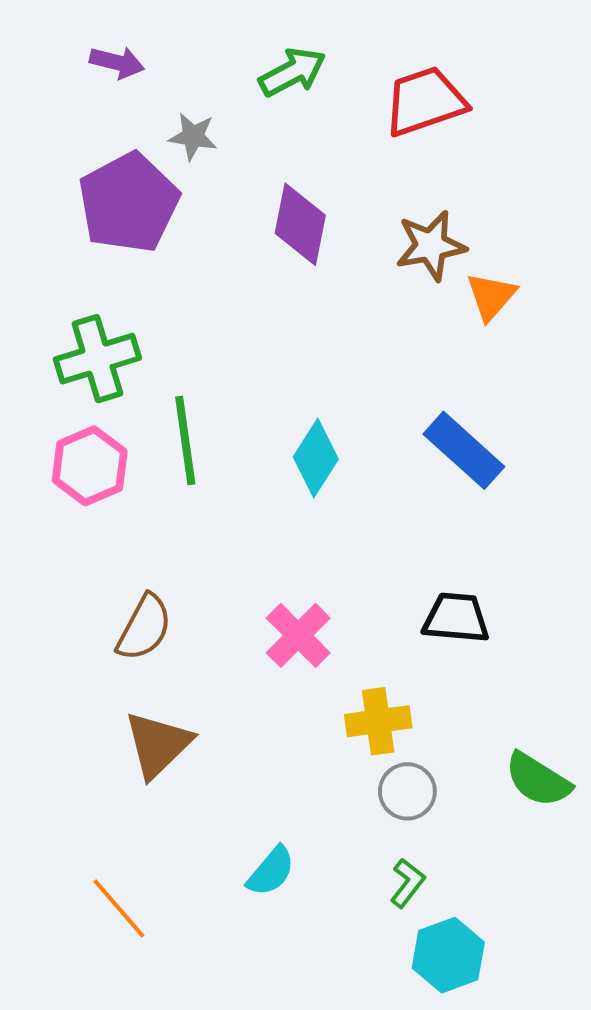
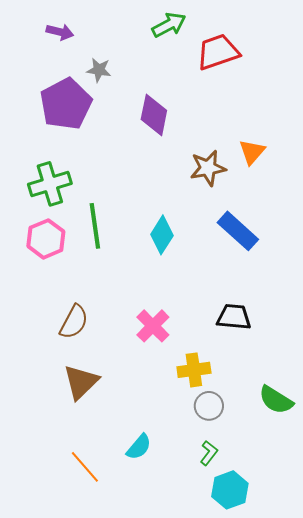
green arrow: (292, 72) -> (169, 25), moved
brown star: (431, 246) -> (208, 168), moved
orange line: (119, 908) -> (85, 467), moved

